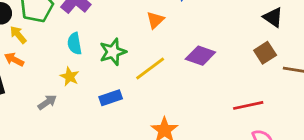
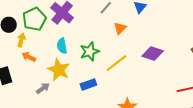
yellow arrow: (18, 35) -> (21, 40), turned 56
orange arrow: (14, 59) -> (29, 57), moved
yellow star: (70, 77) -> (59, 70), size x1.6

